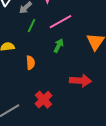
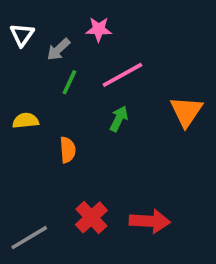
red arrow: (81, 81) -> (150, 221), moved

